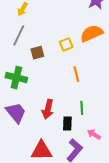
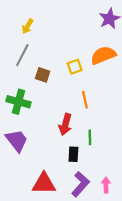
brown square: (37, 53) -> (43, 75), turned 32
red arrow: (48, 109) -> (65, 124), moved
pink arrow: (94, 134) -> (106, 185), moved, turned 56

